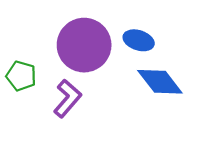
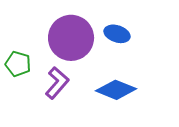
blue diamond: (160, 82) -> (116, 90), moved, turned -30

